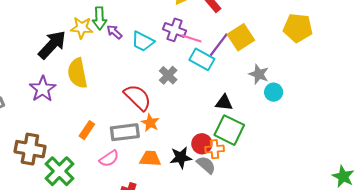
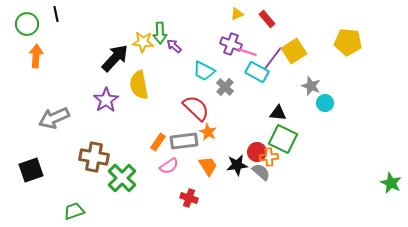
cyan trapezoid: (143, 41) -> (204, 71), moved
orange rectangle: (87, 130) -> (158, 142), moved
orange trapezoid: (150, 159) -> (208, 166), turned 55

